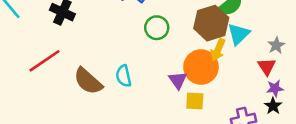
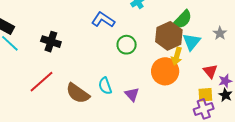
gray star: (276, 45) -> (220, 33), moved
red triangle: (267, 67) -> (210, 71), moved
purple triangle: (178, 80) -> (132, 94), moved
yellow square: (195, 101) -> (205, 95), moved

